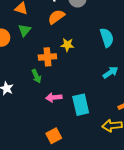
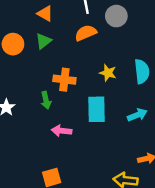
yellow star: (67, 45) -> (108, 73), moved
cyan rectangle: (81, 105) -> (96, 109), moved

